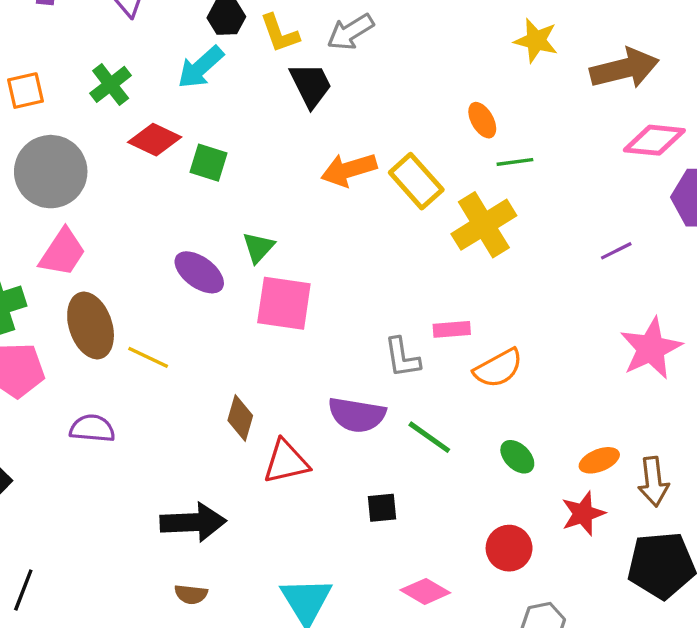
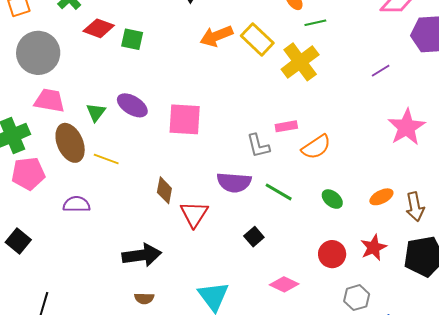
green triangle: (258, 247) -> (96, 112), moved
pink trapezoid: (62, 252) -> (49, 101), turned -108
red triangle: (286, 462) -> (194, 214), turned -40
black square: (382, 508) -> (254, 237), turned -30
red star: (583, 513) -> (374, 247), moved

